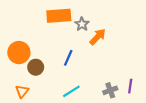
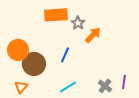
brown circle: (36, 67) -> (34, 64), size x1.5
gray cross: (110, 90) -> (105, 86), turned -32

